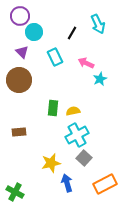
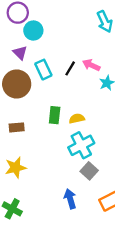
black line: (72, 33) -> (70, 68), moved
cyan rectangle: (55, 57) -> (43, 70), moved
brown rectangle: (19, 132) -> (17, 127), moved
yellow star: (51, 163) -> (16, 168), moved

